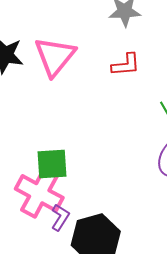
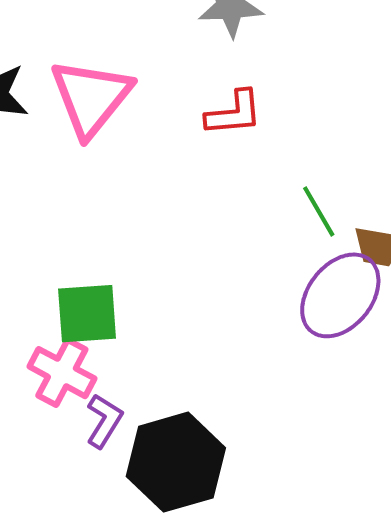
pink cross: (39, 193) -> (62, 373), size x0.7

